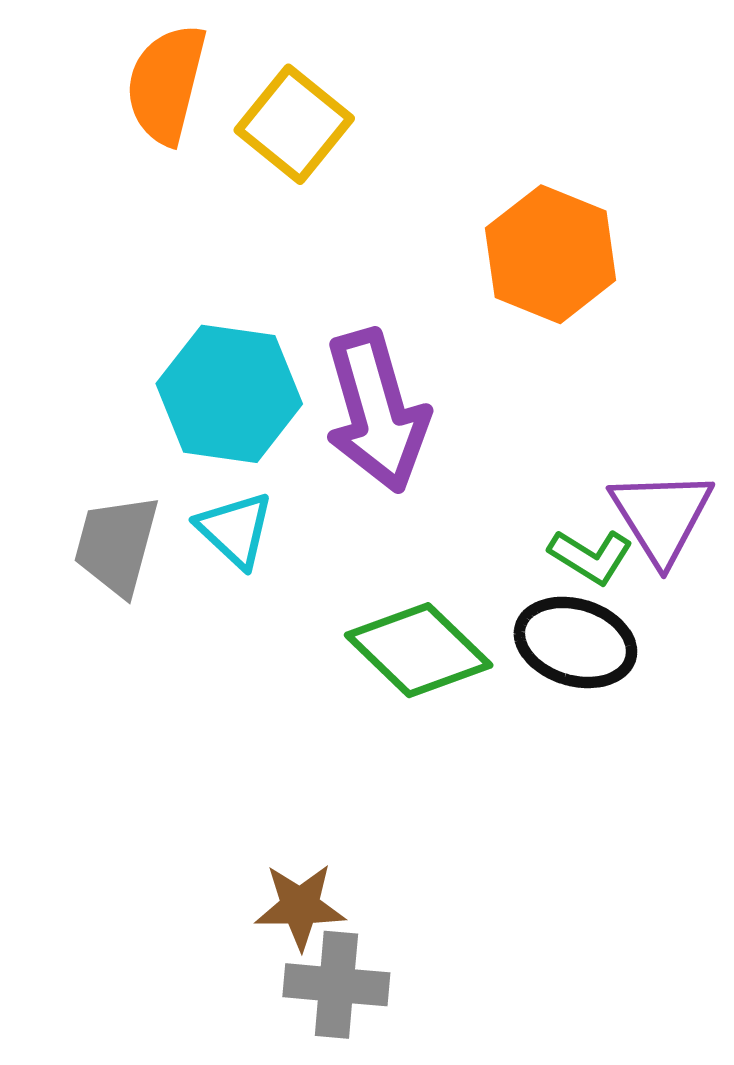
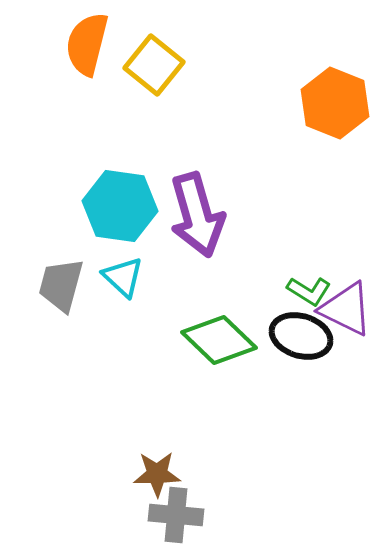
orange hexagon: (551, 254) -> (335, 103), moved
purple triangle: (662, 516) -> (346, 309), moved, turned -32

